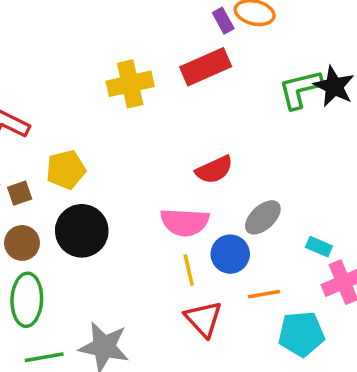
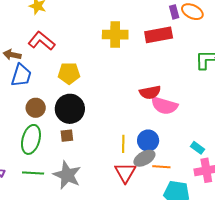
brown square: (20, 193) -> (67, 136), moved
gray ellipse: (263, 217) -> (144, 158), moved
pink semicircle: (185, 222) -> (164, 106), moved

